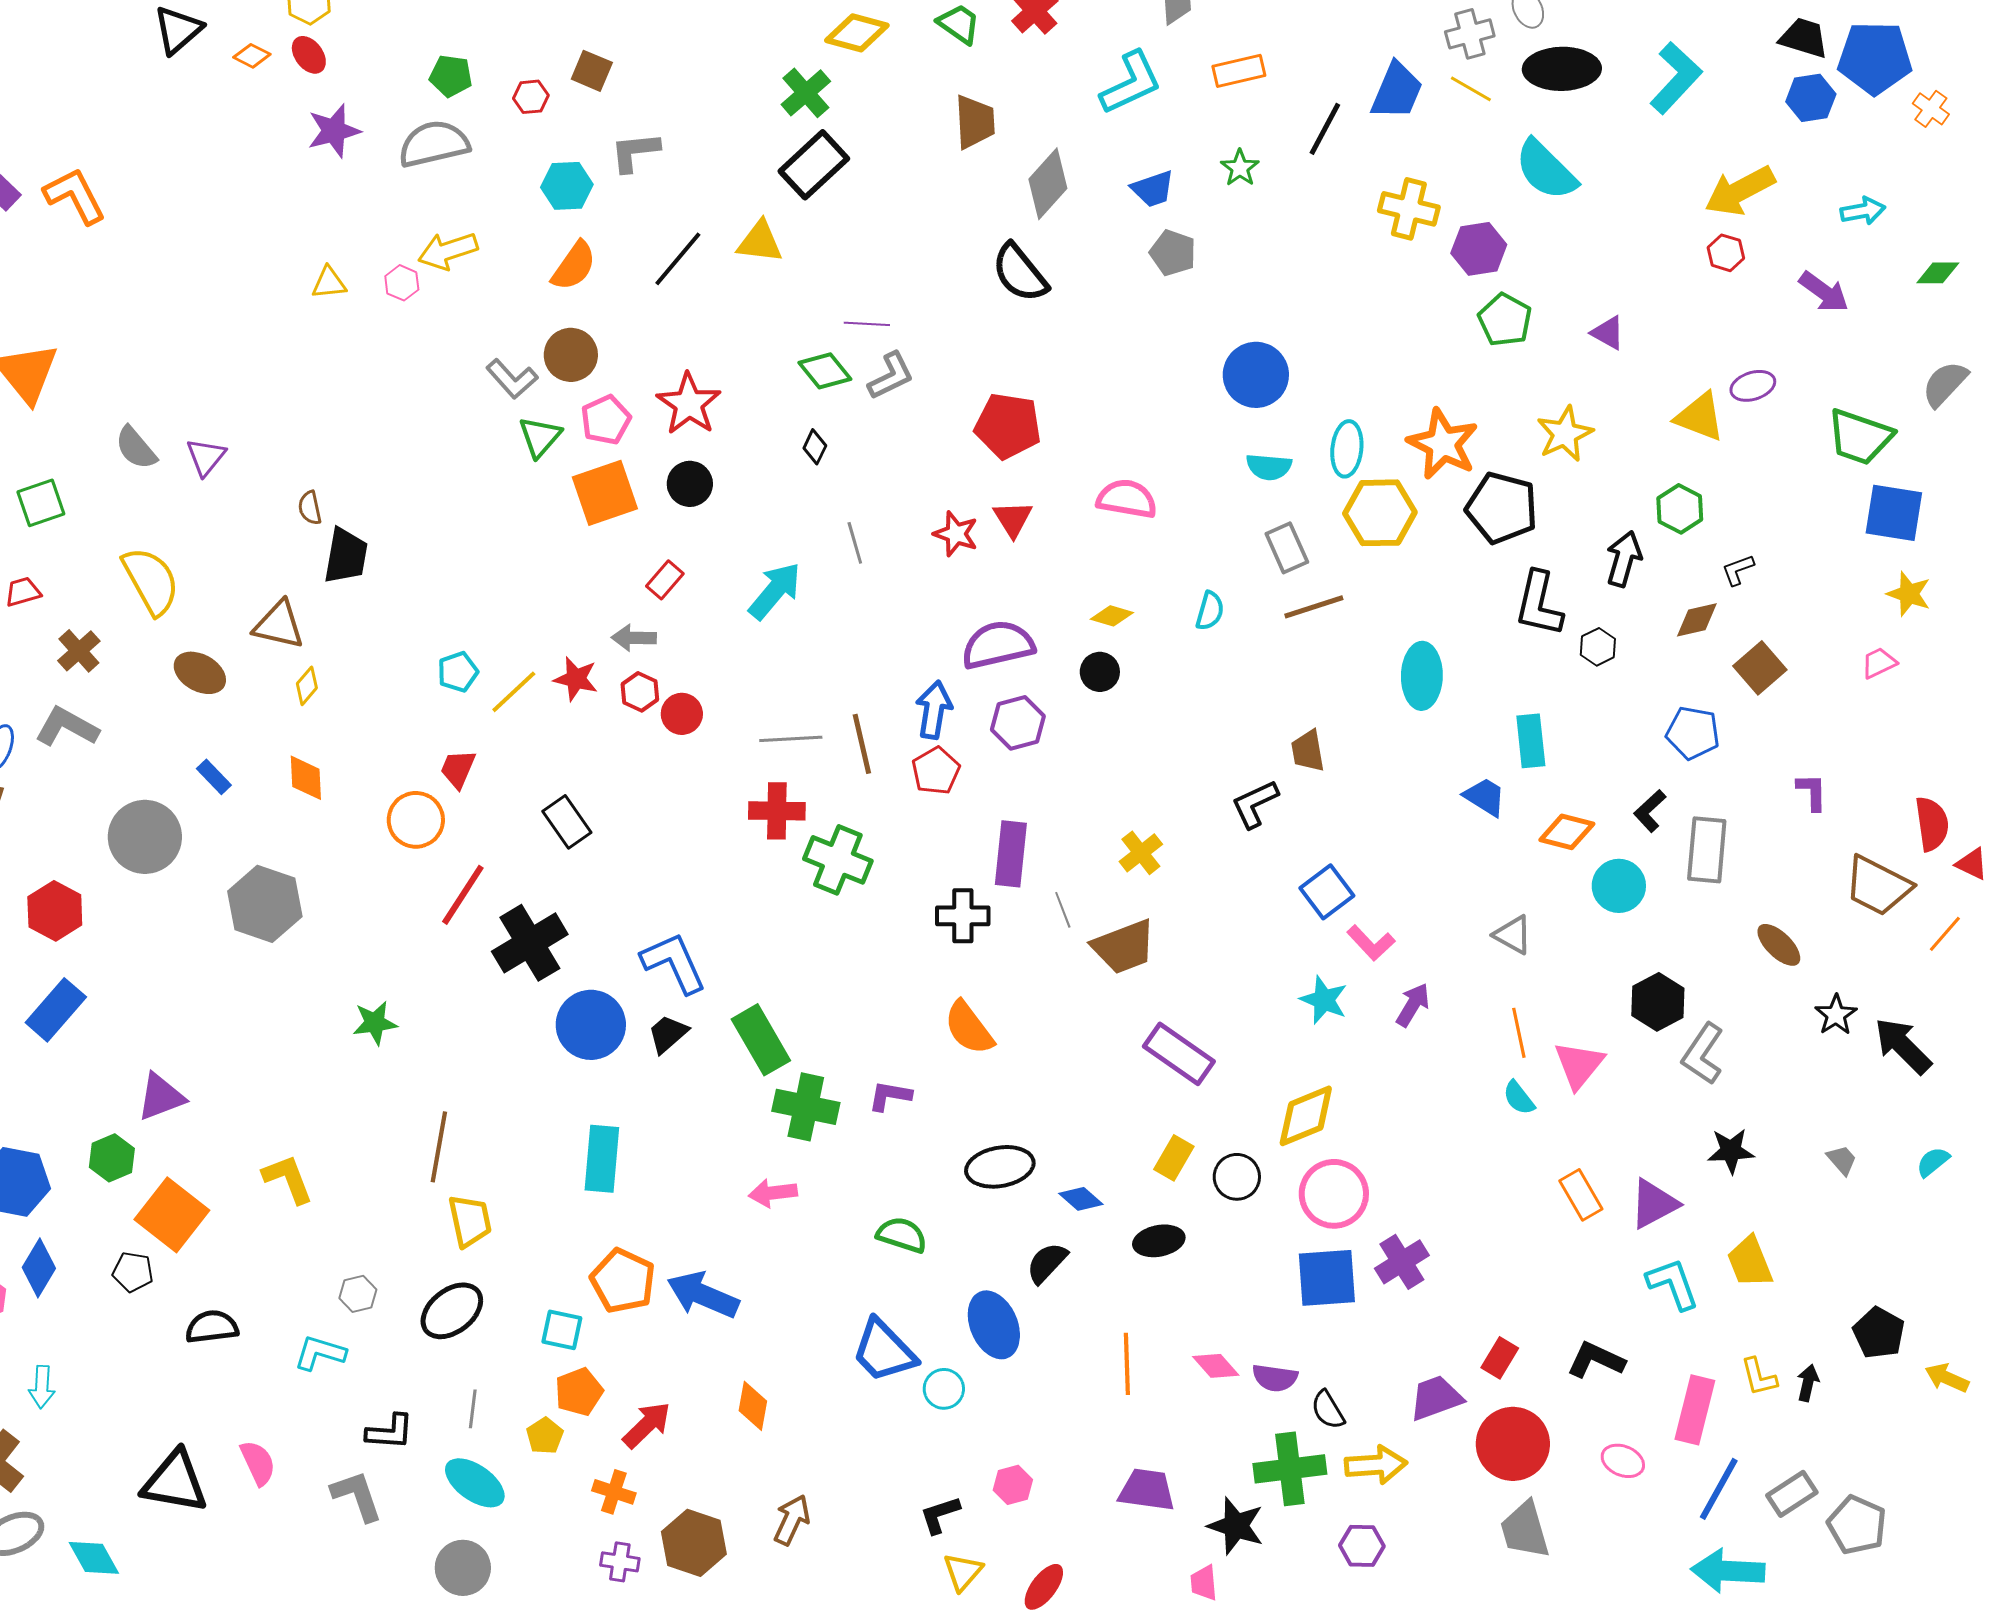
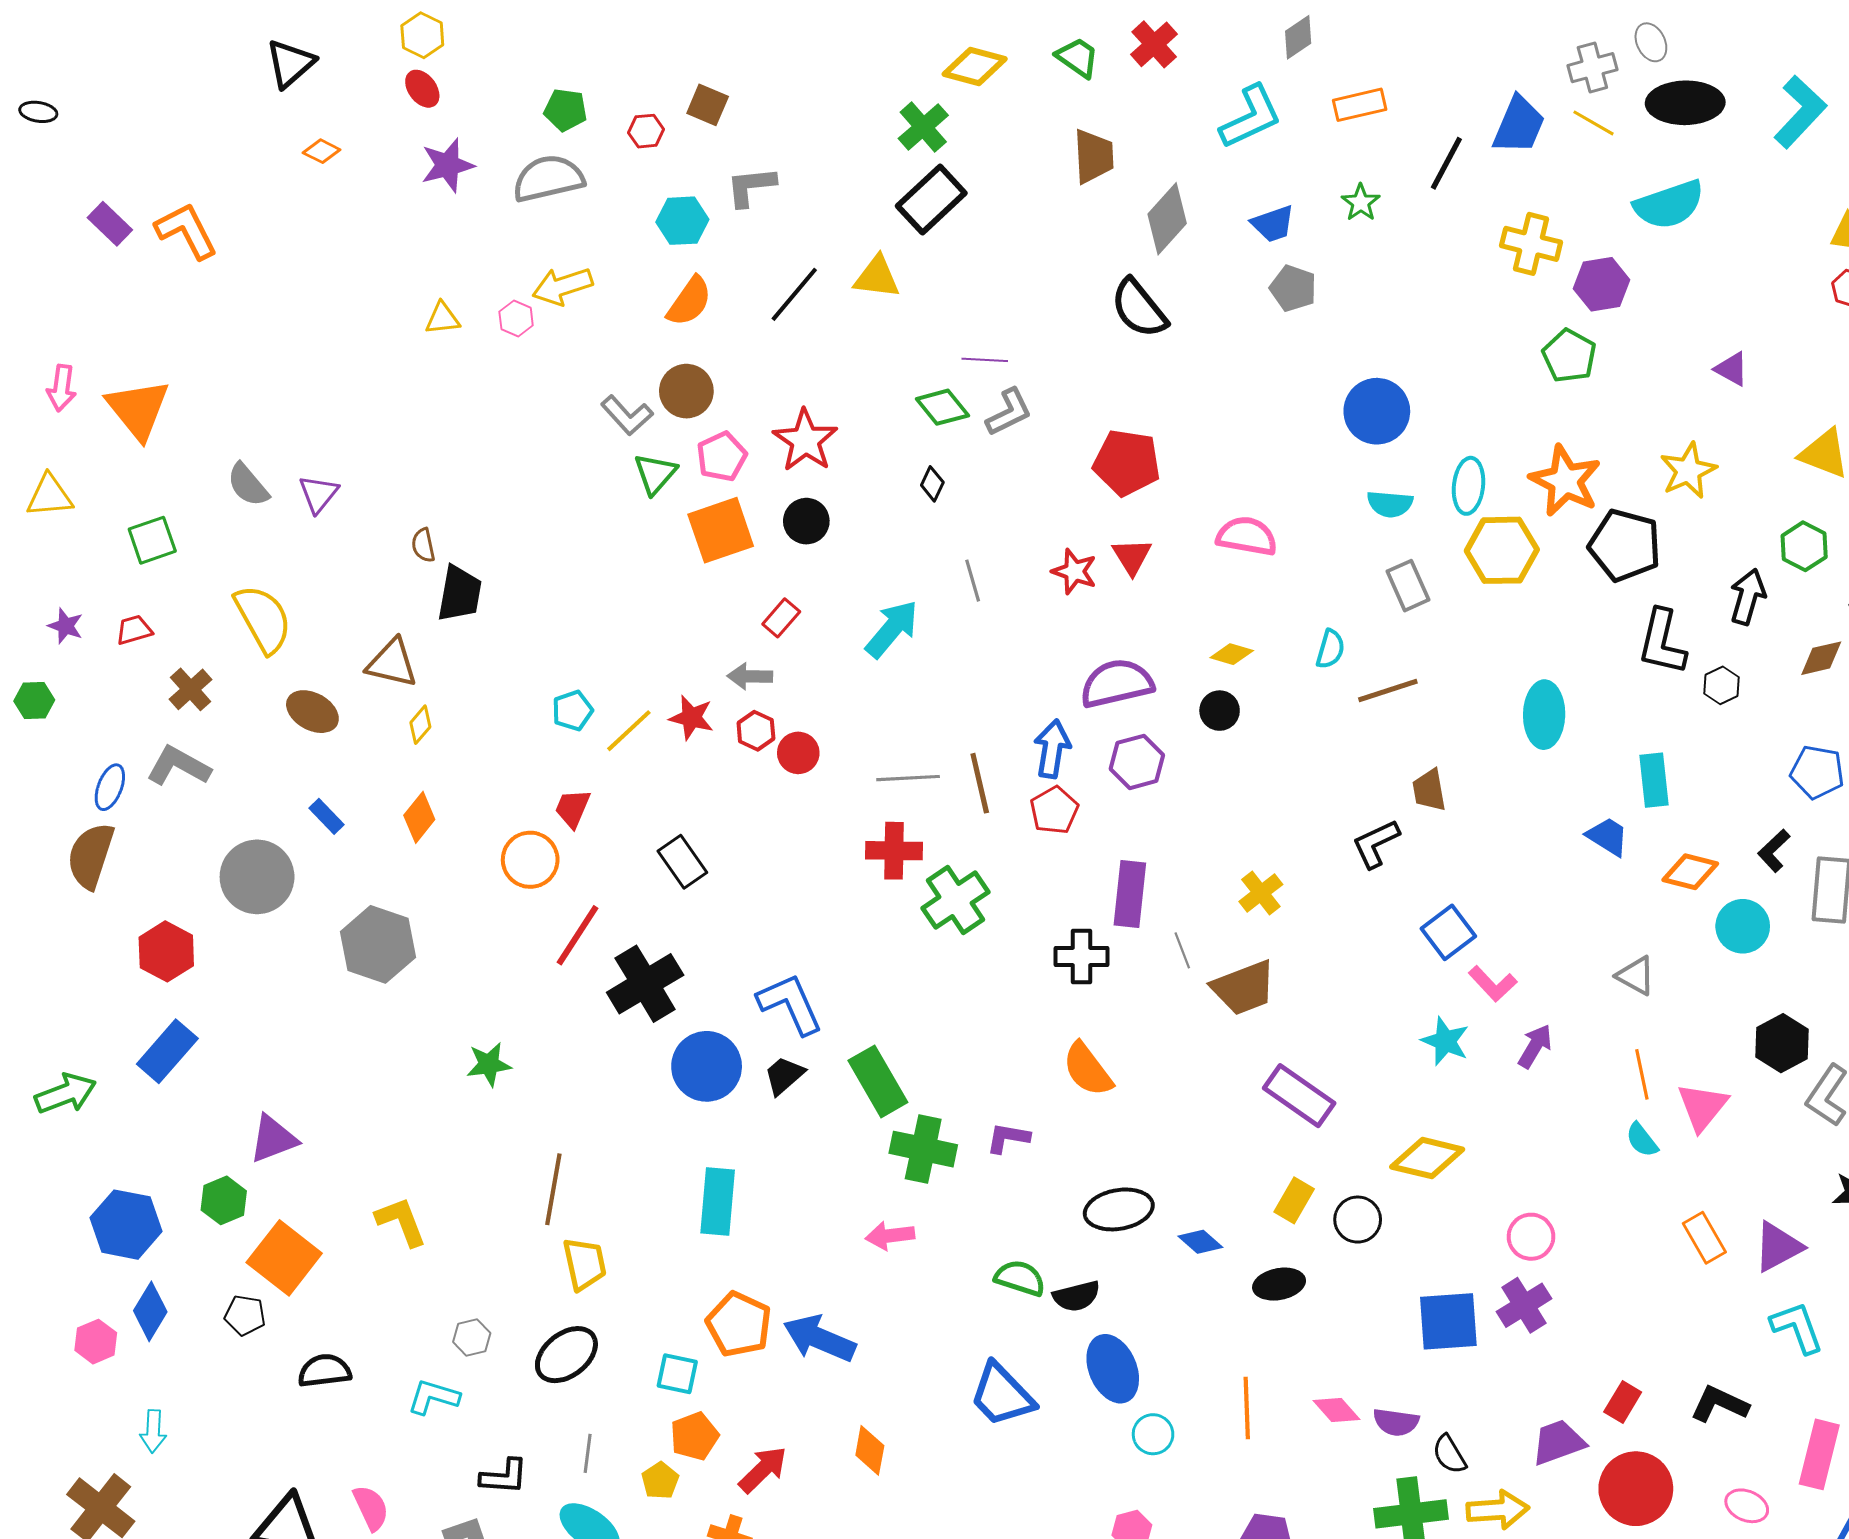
orange diamond: (252, 56) -> (322, 151), moved
cyan semicircle: (1546, 170) -> (1669, 205), turned -64
green pentagon: (1505, 320) -> (1569, 356), moved
brown line: (1314, 607) -> (1388, 690), moved
orange diamond: (306, 778) -> (419, 817), turned 42
green cross: (838, 860) -> (955, 900), turned 34
yellow diamond: (1306, 1116) -> (1427, 1158), turned 36
pink circle: (1334, 1194) -> (1531, 1237), moved, size x0.7
black semicircle: (1047, 1263) -> (1076, 1296), moved, turned -147
cyan circle: (944, 1389) -> (1153, 1434), moved

